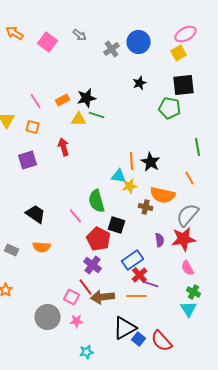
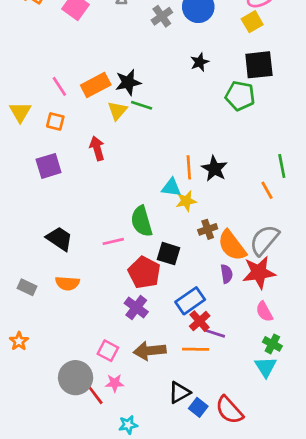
orange rectangle: (63, 100) -> (96, 85), size x1.5
yellow triangle: (79, 119) -> (117, 111), turned -49
green line: (198, 147) -> (282, 166), moved
orange semicircle: (163, 195) -> (232, 245), moved, turned 40
brown cross: (146, 207) -> (208, 229), turned -32
pink line: (76, 216) -> (113, 241), turned -63
red line: (86, 287) -> (94, 394), moved
black triangle: (125, 328) -> (179, 392), size x0.7

